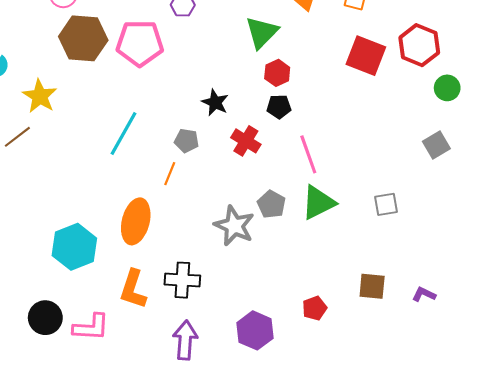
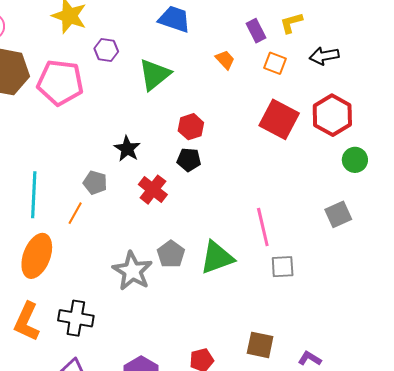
green triangle: (262, 32) -> (155, 75), moved
cyan line: (124, 133) -> (34, 195), moved, turned -33
pink line: (308, 154) -> (263, 227), moved

